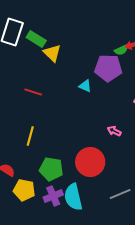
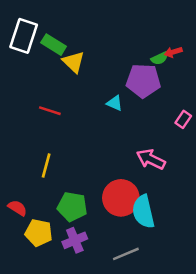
pink arrow: (114, 131) -> (151, 159), size x1.6
gray line: (120, 194) -> (126, 254), moved
cyan semicircle: (73, 197) -> (143, 212), moved

